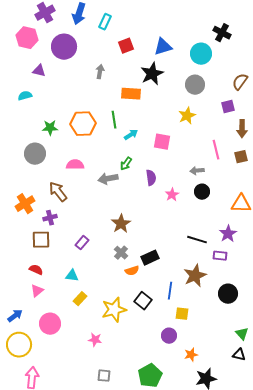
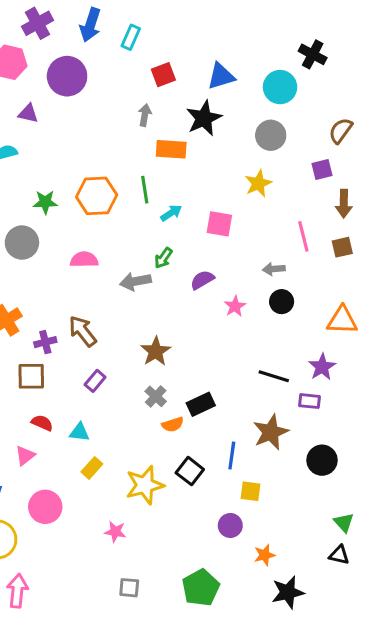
gray arrow: (100, 72) -> (145, 115), moved
purple semicircle: (151, 178) -> (202, 280), turned -112
brown arrow: (58, 192) -> (83, 331), moved
red semicircle: (36, 270) -> (42, 423), moved

